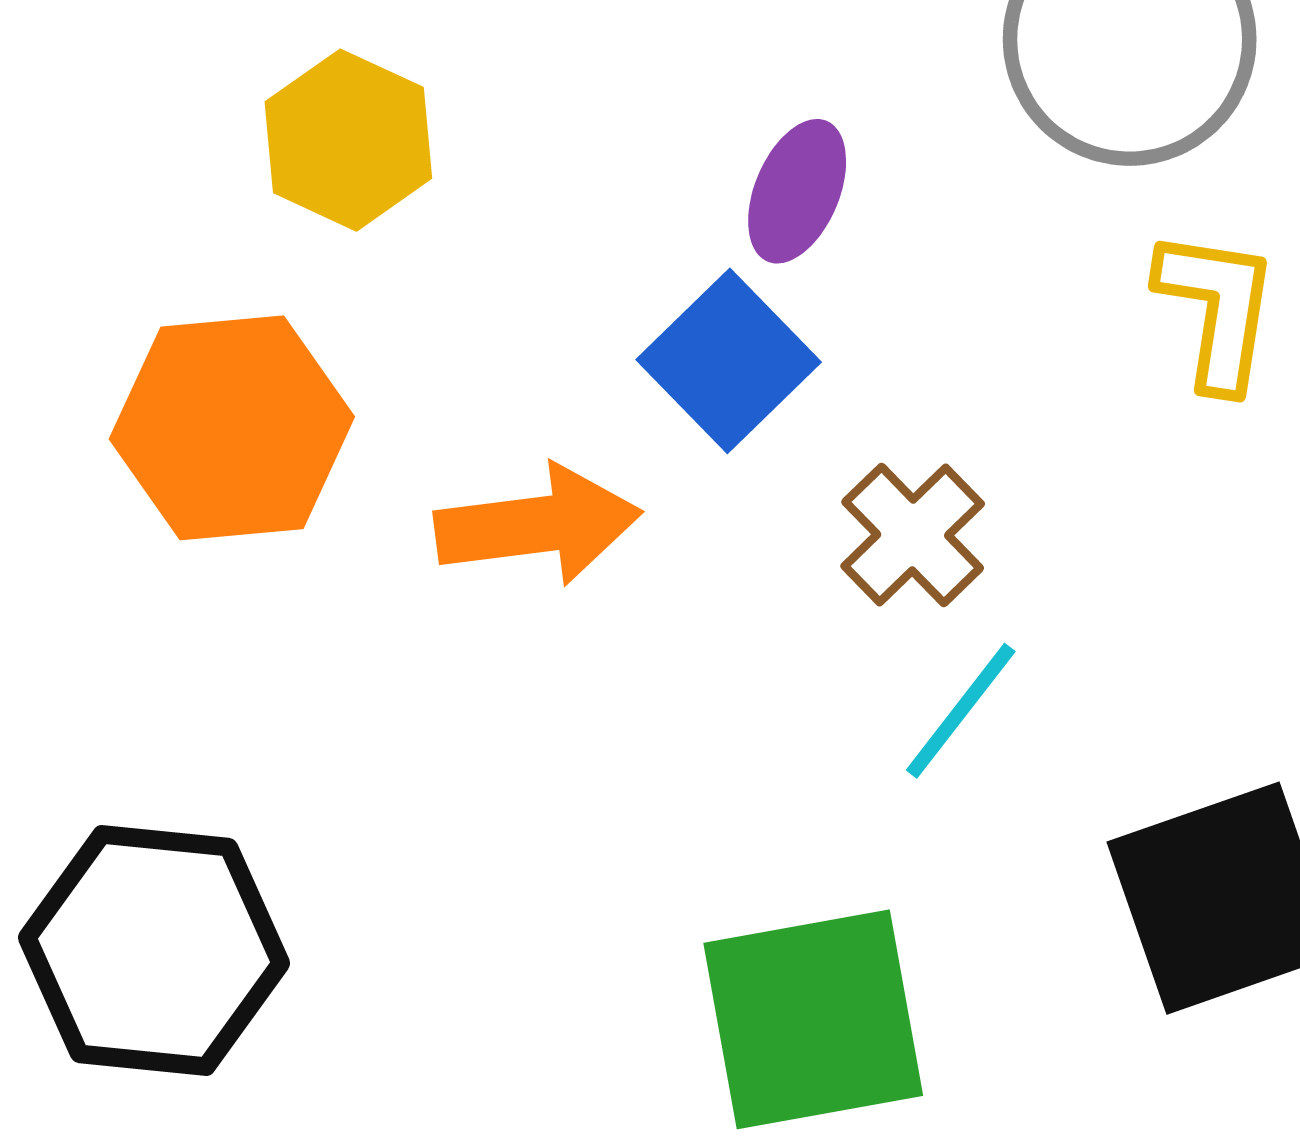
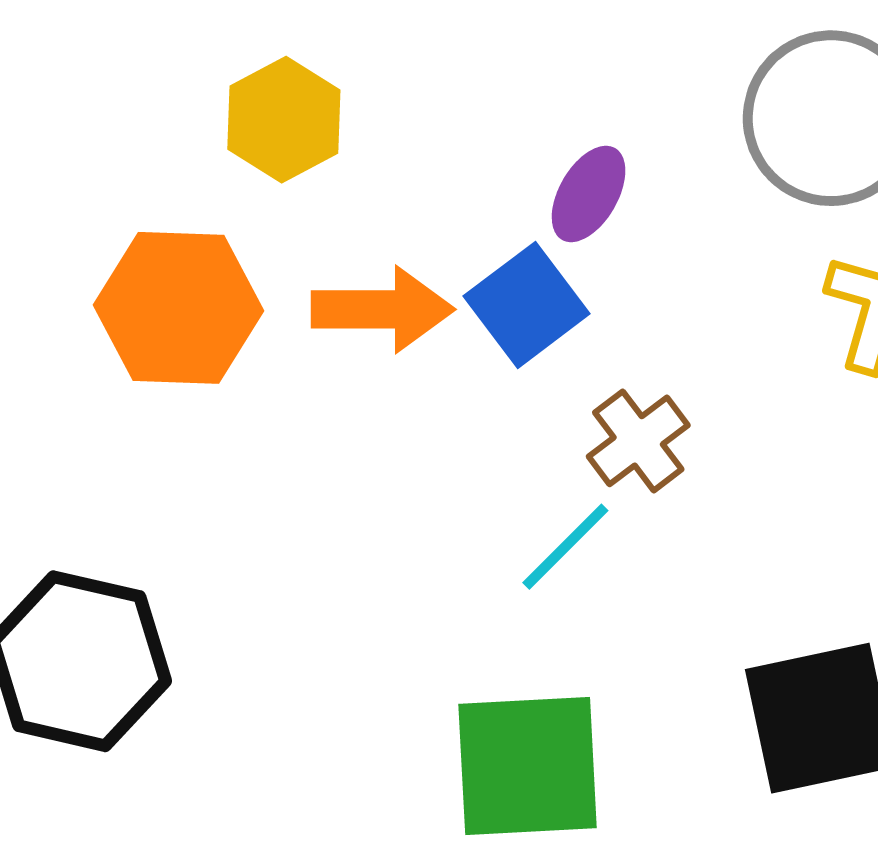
orange arrow: (538, 525) -> (382, 309), moved
cyan line: (961, 711) -> (565, 547), moved

